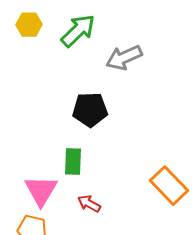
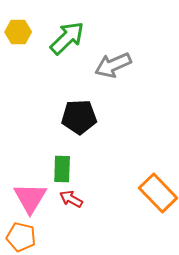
red arrow: (89, 204) -> (71, 199), moved

